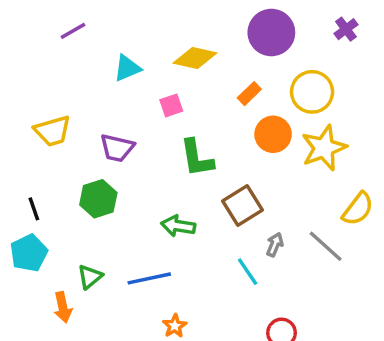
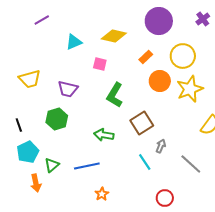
pink square: (171, 105) -> (100, 64), turned 32
green L-shape: (197, 158) -> (115, 95), turned 40
gray line: (326, 246) -> (191, 164), moved
cyan pentagon: (29, 253) -> (28, 152), moved

